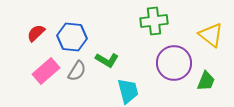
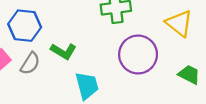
green trapezoid: (206, 81) -> (189, 75), moved, turned -85

